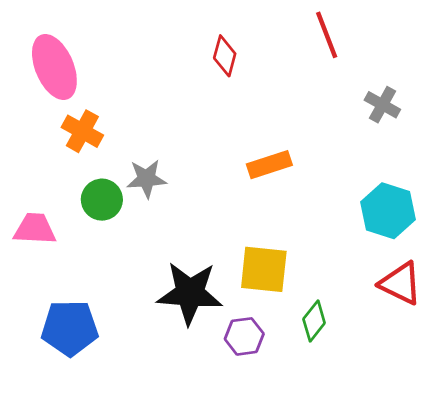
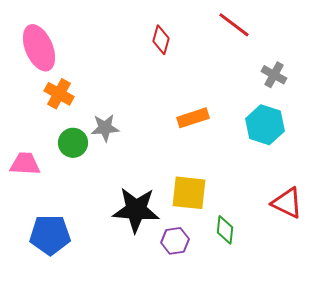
red line: (327, 35) -> (234, 25), turned -32
cyan hexagon: (388, 211) -> (265, 125), moved
green diamond: (314, 321) -> (225, 230), turned -32

